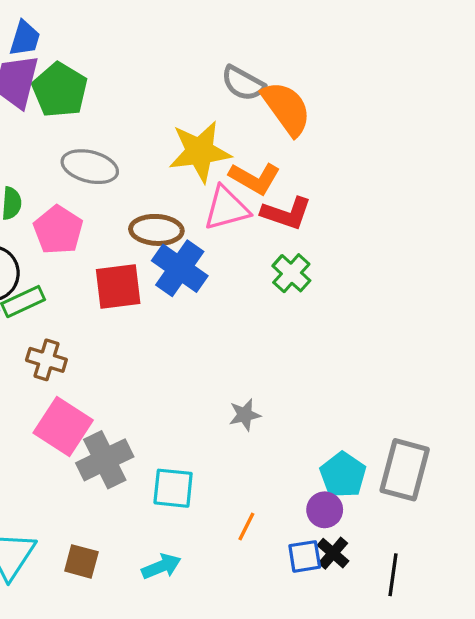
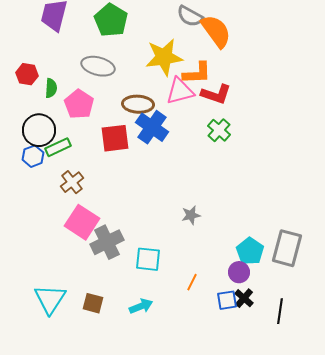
green pentagon: (60, 90) -> (111, 20), moved
orange L-shape: (255, 178) -> (197, 73), turned -32
brown cross: (46, 360) -> (72, 182), turned 35

